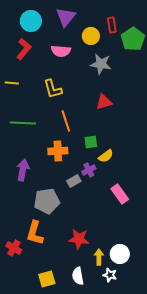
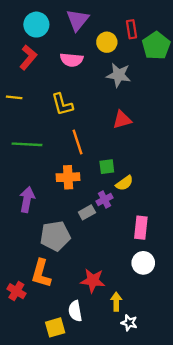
pink rectangle: (120, 194) -> (141, 228), turned 42
white circle: (120, 254) -> (143, 263), moved
white semicircle: (78, 276) -> (75, 311), moved

